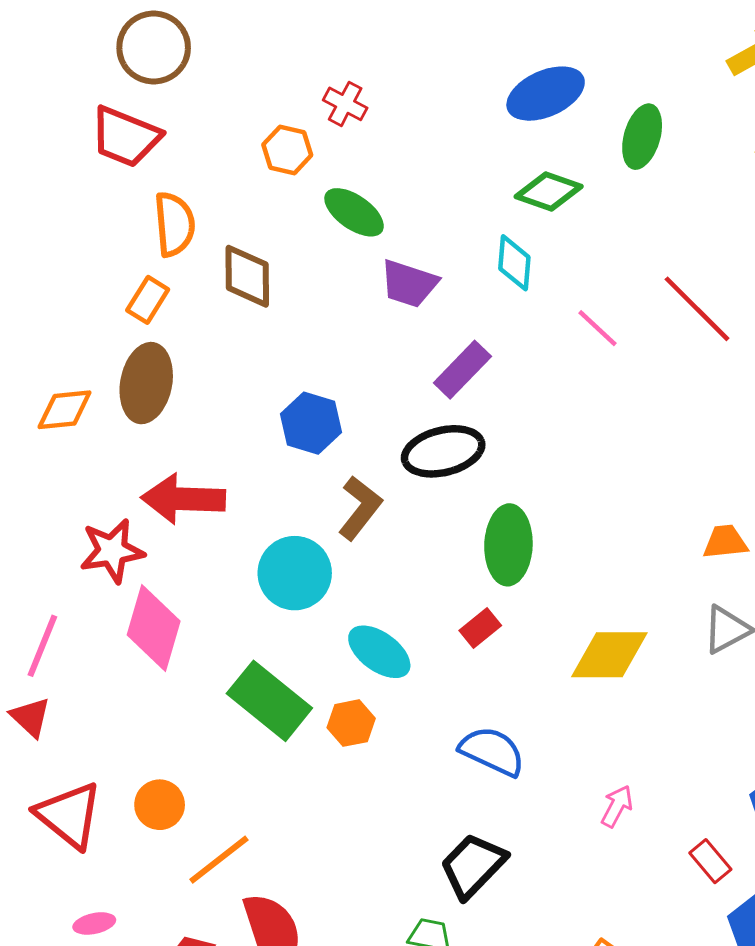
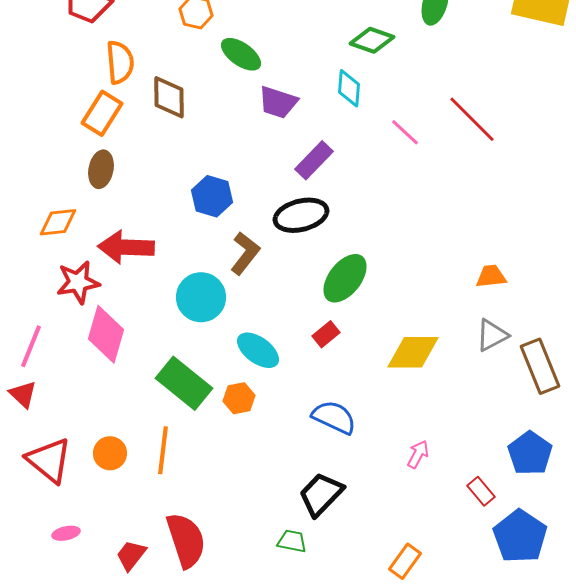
orange rectangle: (148, 300) -> (102, 113), size x1.4
brown ellipse: (146, 383) -> (101, 169), size x0.7
orange diamond: (65, 410) -> (58, 222), moved
green ellipse: (508, 545) -> (345, 278), turned 36
orange line: (219, 860) -> (163, 450), moved, turned -45

